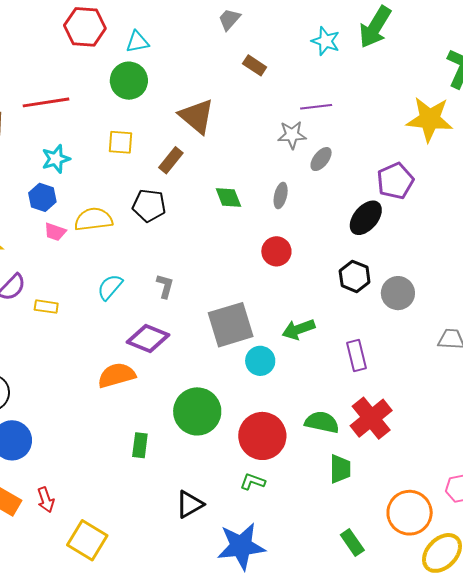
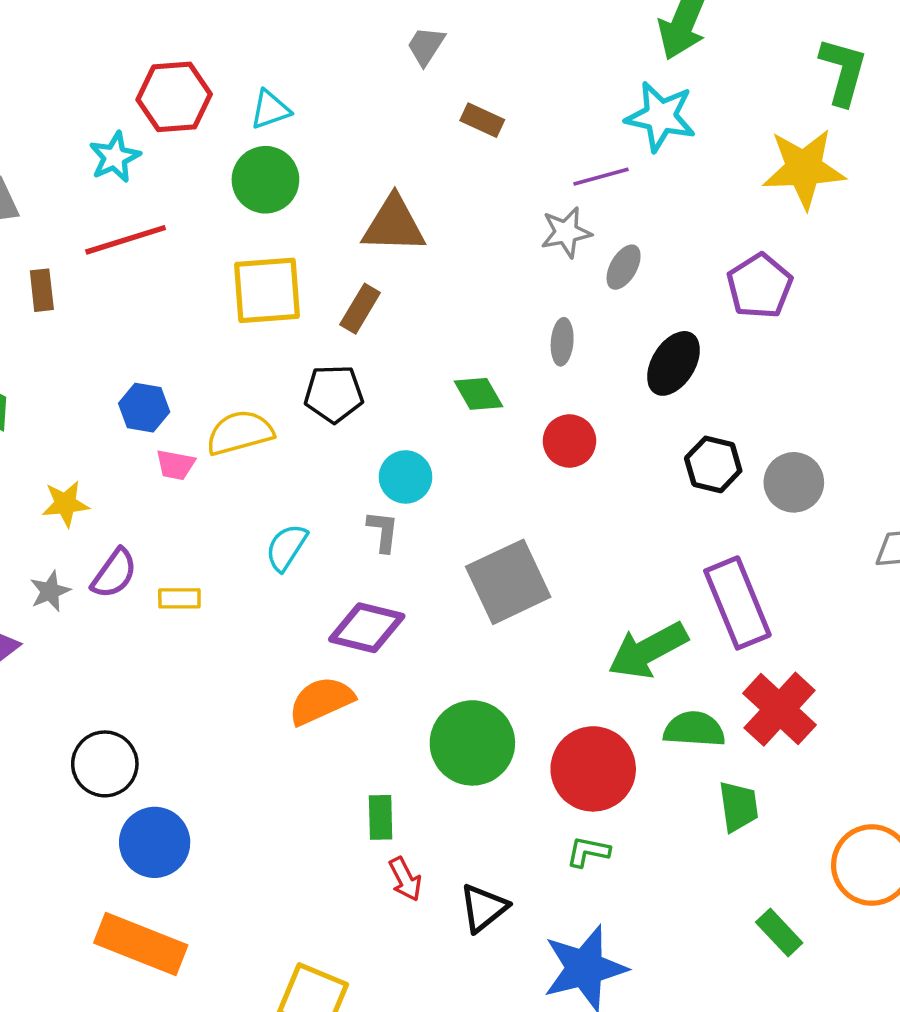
cyan star: (326, 41) -> (661, 116), moved, size x1.4
brown triangle: (197, 116) -> (394, 225), turned -30
yellow square: (121, 142) -> (267, 290), size x1.6
cyan star: (56, 159) -> (115, 157), moved
green diamond: (228, 197) -> (479, 394), moved
black ellipse: (366, 218) -> (673, 363), moved
green arrow: (298, 329) -> (648, 650), moved, size x1.4
purple rectangle: (357, 356) -> (737, 603), size x1.6
cyan circle: (260, 361) -> (406, 477), moved
red arrow: (46, 500) -> (405, 879), moved

